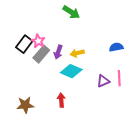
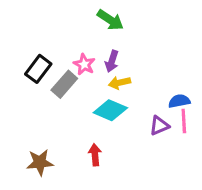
pink star: (38, 41) -> (84, 64), moved
blue semicircle: (116, 47) -> (179, 101), moved
purple arrow: (58, 52) -> (112, 61), moved

